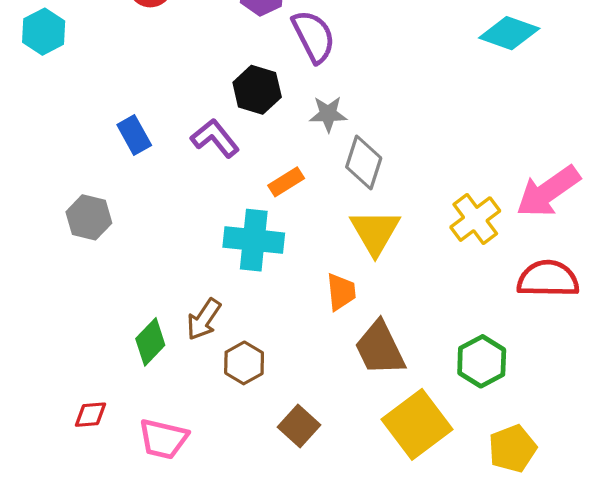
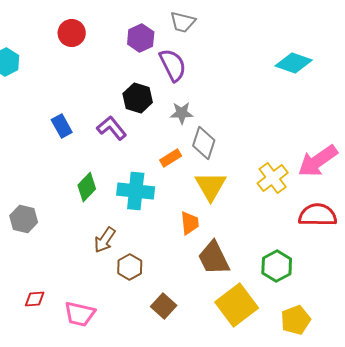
orange rectangle: (286, 182) -> (171, 158), moved
gray hexagon: (89, 217) -> (24, 219), moved
green diamond: (150, 342) -> (87, 187), moved

